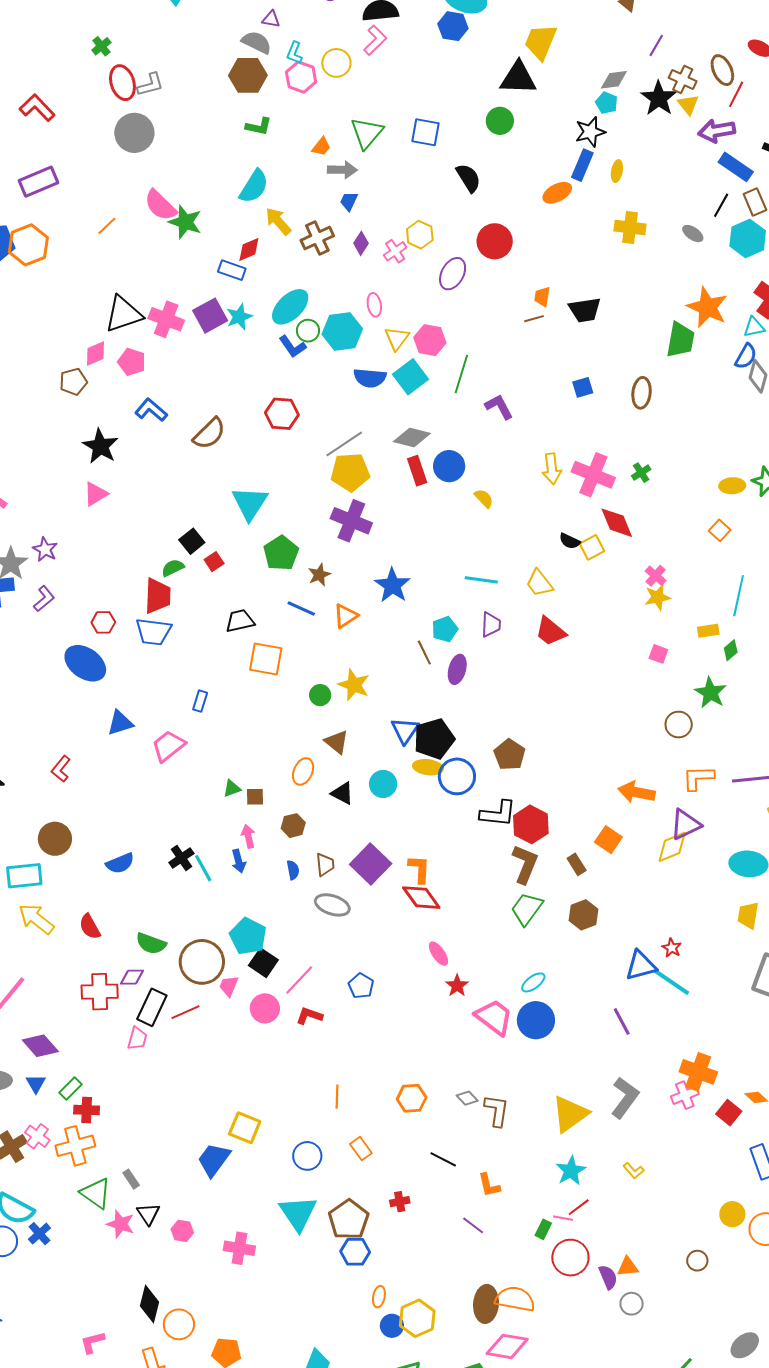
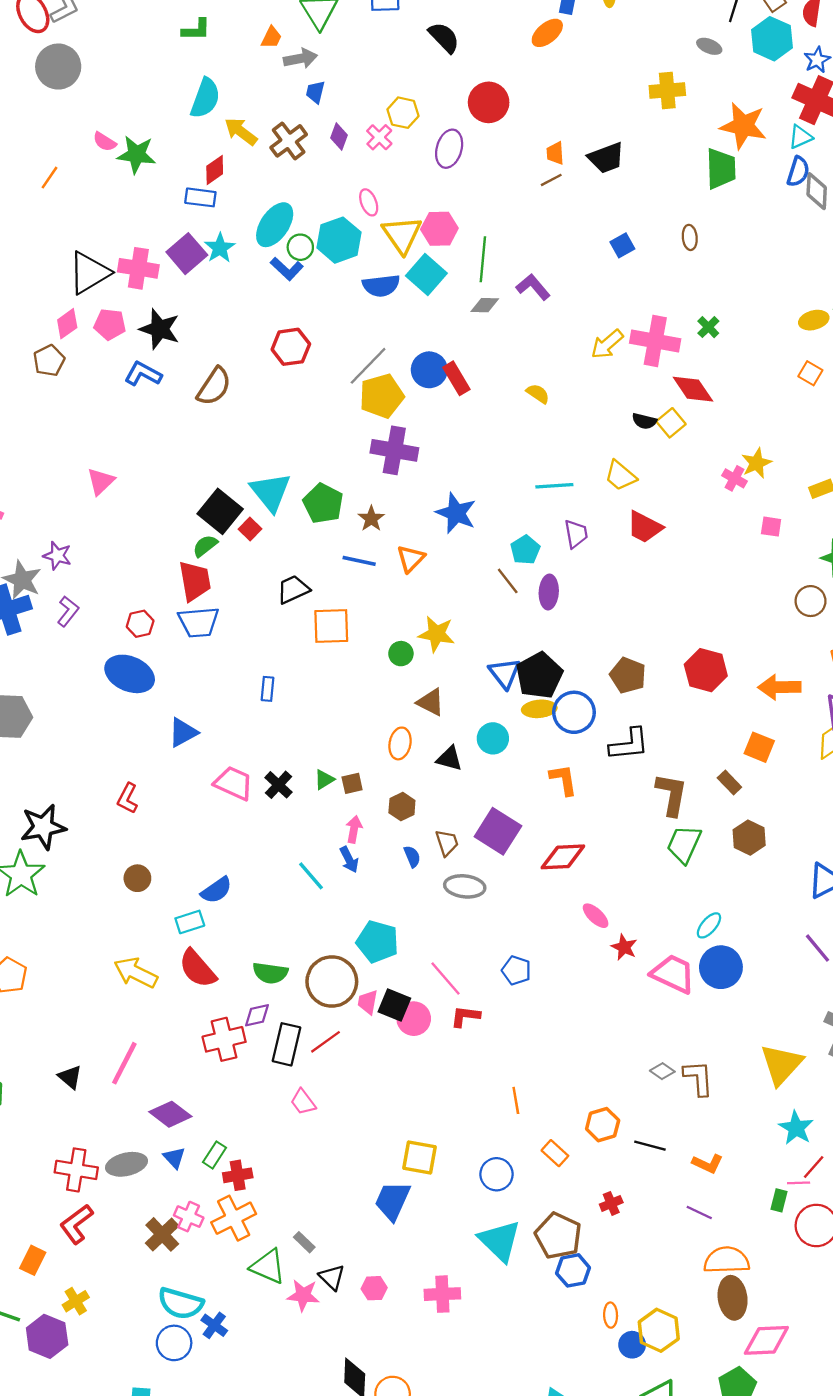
pink semicircle: (160, 205) -> (105, 142), size x0.6
yellow cross: (630, 227) -> (667, 91), moved
yellow triangle: (397, 338) -> (402, 235), size x1.4
brown ellipse: (642, 393) -> (690, 237), size x0.7
gray diamond: (412, 438) -> (485, 305), moved, size x0.7
black star: (100, 446) -> (160, 329), moved
blue circle: (449, 466) -> (429, 370), moved
yellow arrow: (552, 469) -> (607, 344), turned 68
cyan triangle: (250, 503) -> (271, 492), moved
black square: (192, 541) -> (220, 511), size x1.5
pink cross: (656, 576) -> (735, 478), moved
pink trapezoid: (168, 746) -> (234, 783), moved, turned 75
red hexagon: (531, 824) -> (706, 670), moved
pink arrow: (248, 836) -> (354, 829), turned 35
brown circle: (55, 839) -> (137, 878), size x0.7
black cross: (181, 858) -> (278, 785), moved
orange L-shape: (419, 869) -> (564, 780), moved
cyan rectangle: (24, 876) -> (190, 922), moved, size x0.7
red diamond: (421, 898) -> (563, 857), turned -45
red semicircle: (90, 927) -> (197, 969), size x1.4
black square: (263, 963) -> (394, 1005), moved
pink line: (299, 980) -> (446, 979), turned -72
pink trapezoid: (137, 1039) -> (303, 1102), moved, turned 140
orange hexagon: (412, 1098) -> (603, 1125), moved
orange L-shape: (489, 1185) -> (708, 1164), turned -40
orange semicircle: (515, 1299) -> (727, 1260), moved

